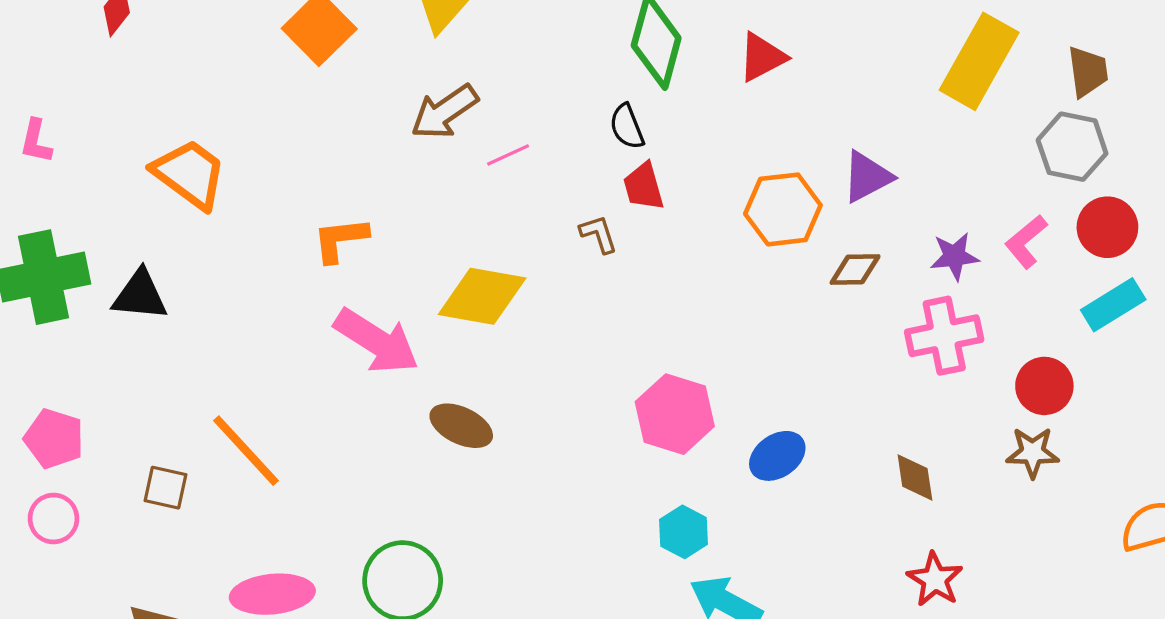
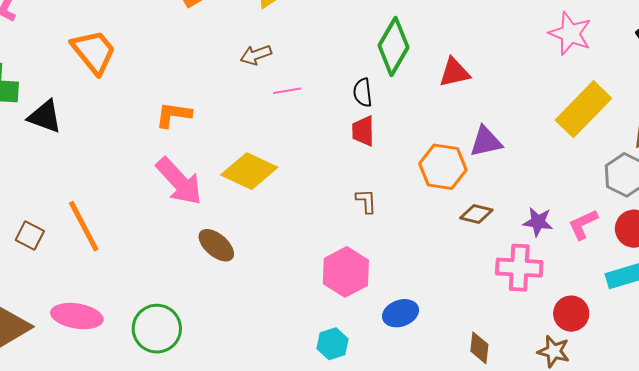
brown arrow: (444, 112) -> (256, 55), size x0.7
purple triangle: (867, 177) -> (486, 142), moved
brown L-shape: (599, 234) -> (366, 201), moved

